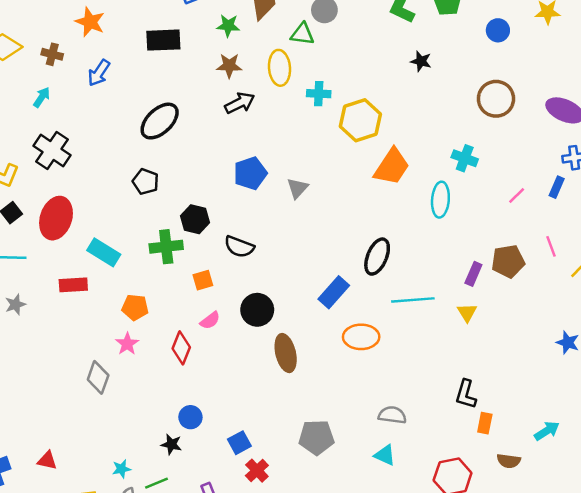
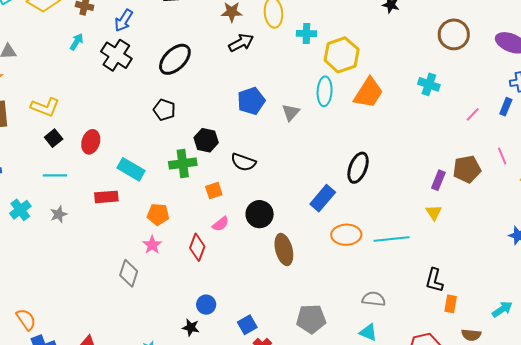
black cross: (52, 151) -> (116, 55), moved
cyan ellipse: (440, 200) -> (325, 91), moved
red ellipse: (56, 218) -> (91, 142), size x0.7
cyan line: (413, 300) -> (392, 239), moved

